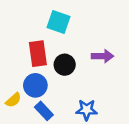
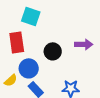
cyan square: (59, 22) -> (31, 16), moved
red rectangle: (38, 54) -> (17, 42), moved

